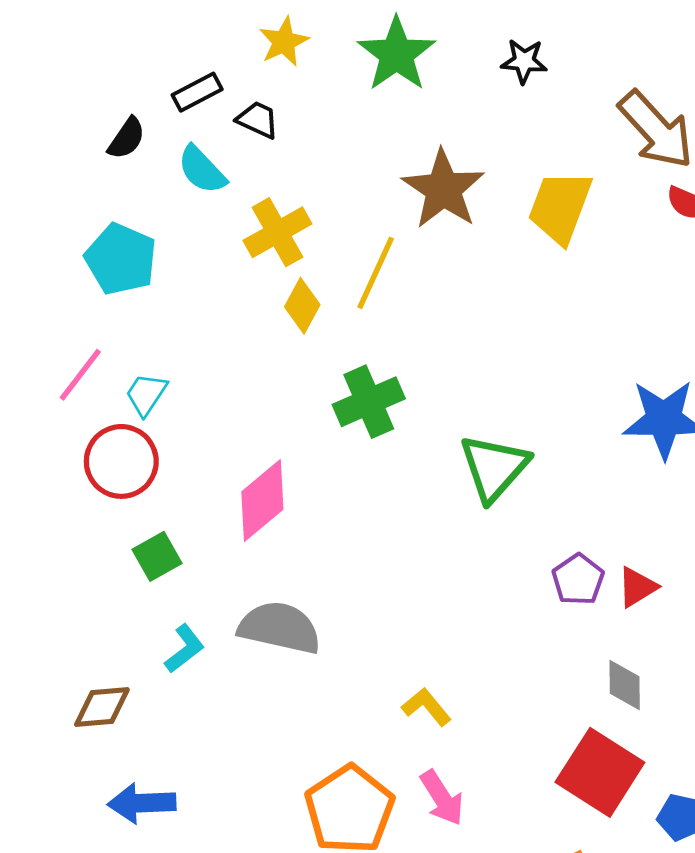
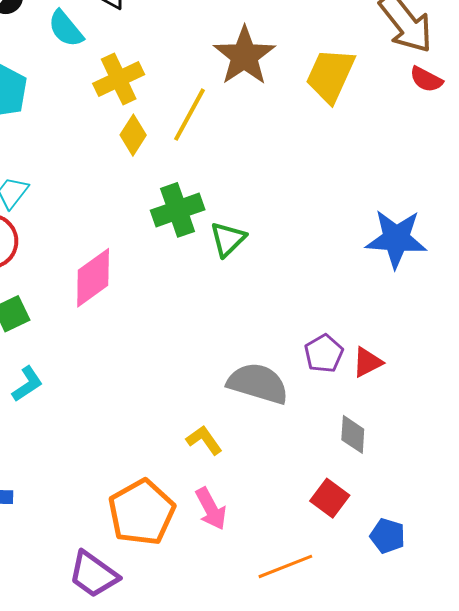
green triangle: (494, 468) -> (228, 239), moved, size x0.7
gray semicircle: (280, 628) -> (258, 383), moved
red square: (600, 772) -> (330, 498), size x0.6

